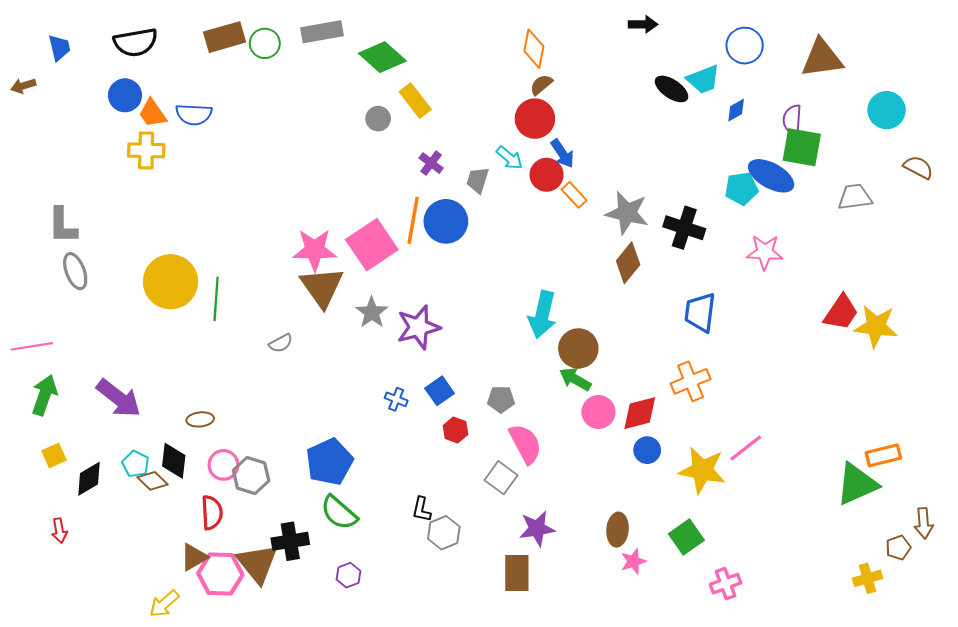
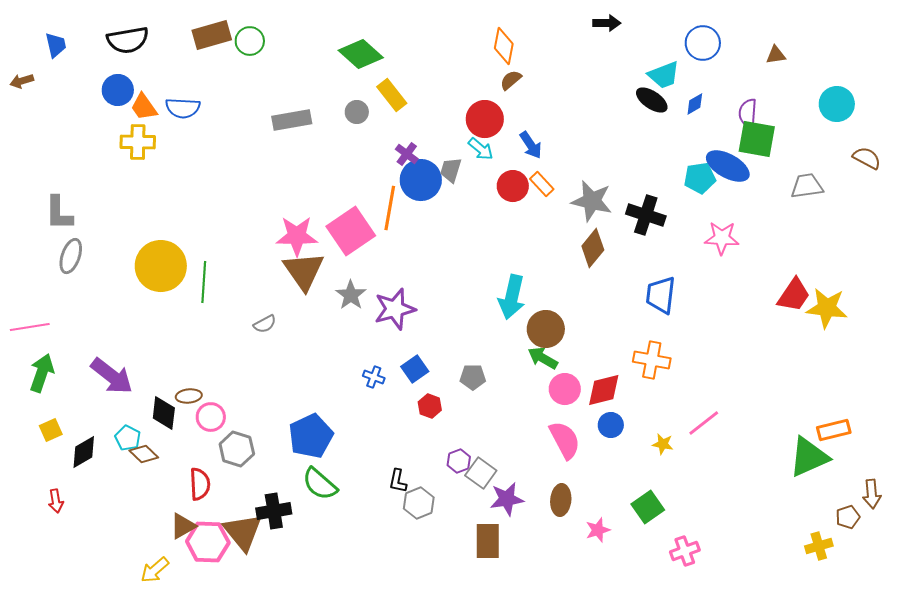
gray rectangle: (322, 32) -> (292, 120), moved
brown triangle: (822, 58) -> (776, 55), size x0.5
black ellipse: (672, 89) -> (652, 100), moved
red circle: (535, 119) -> (485, 119), moved
red circle: (547, 175) -> (513, 186), moved
blue circle: (446, 221) -> (421, 180), moved
gray ellipse: (75, 271) -> (71, 256), turned 40
orange cross: (691, 381) -> (652, 360), turned 33
pink semicircle: (525, 444) -> (565, 440), moved
black diamond: (174, 461) -> (164, 413), moved
pink circle: (223, 465) -> (211, 417), moved
yellow star: (702, 470) -> (663, 444), size x0.5
gray square: (501, 478) -> (481, 473), moved
brown ellipse: (618, 530) -> (561, 500), moved
purple hexagon: (348, 575) -> (459, 461), moved

